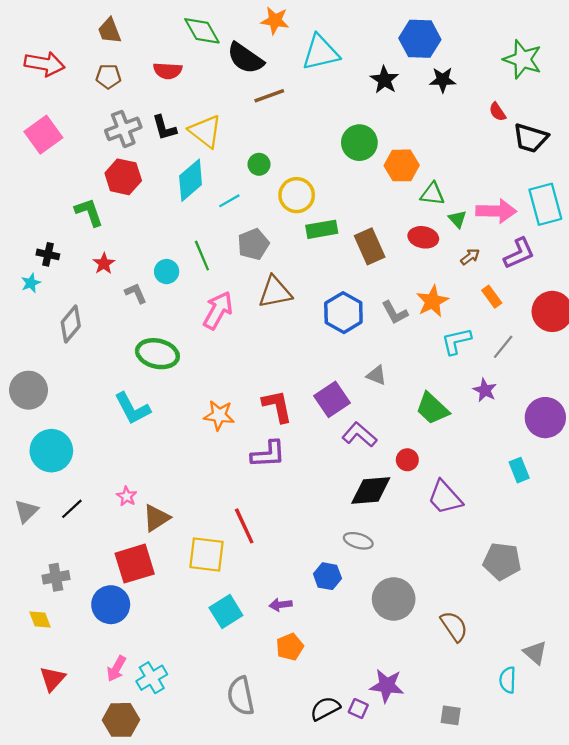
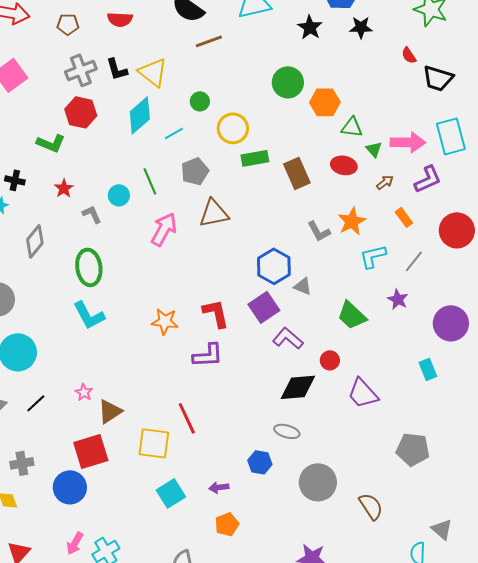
green L-shape: (89, 212) -> (51, 143), turned 132
blue hexagon: (343, 313) -> (274, 266), moved
green ellipse: (157, 354) -> (89, 267), moved, turned 69

